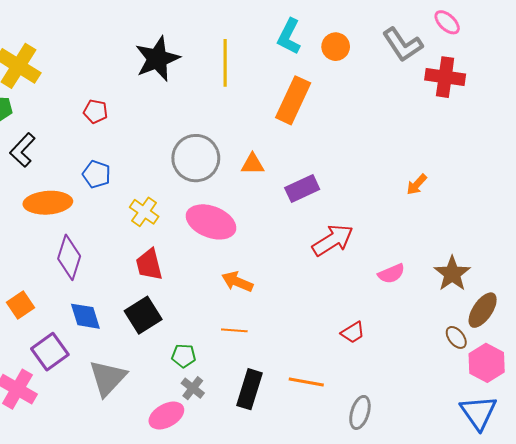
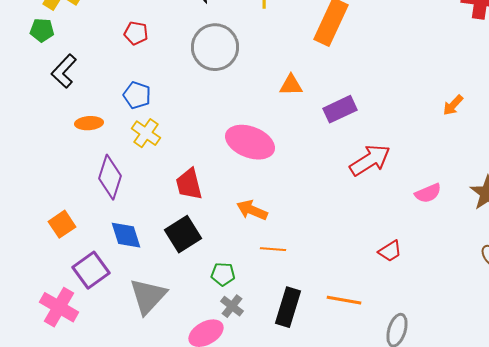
gray circle: (196, 158) -> (215, 47), moved
orange ellipse: (48, 203) -> (89, 123), size x0.6
yellow cross: (144, 212) -> (146, 133), moved
orange arrow: (237, 282) -> (252, 210), moved

